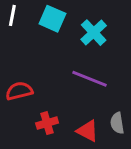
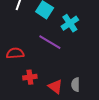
purple line: (90, 79) -> (50, 42), moved

